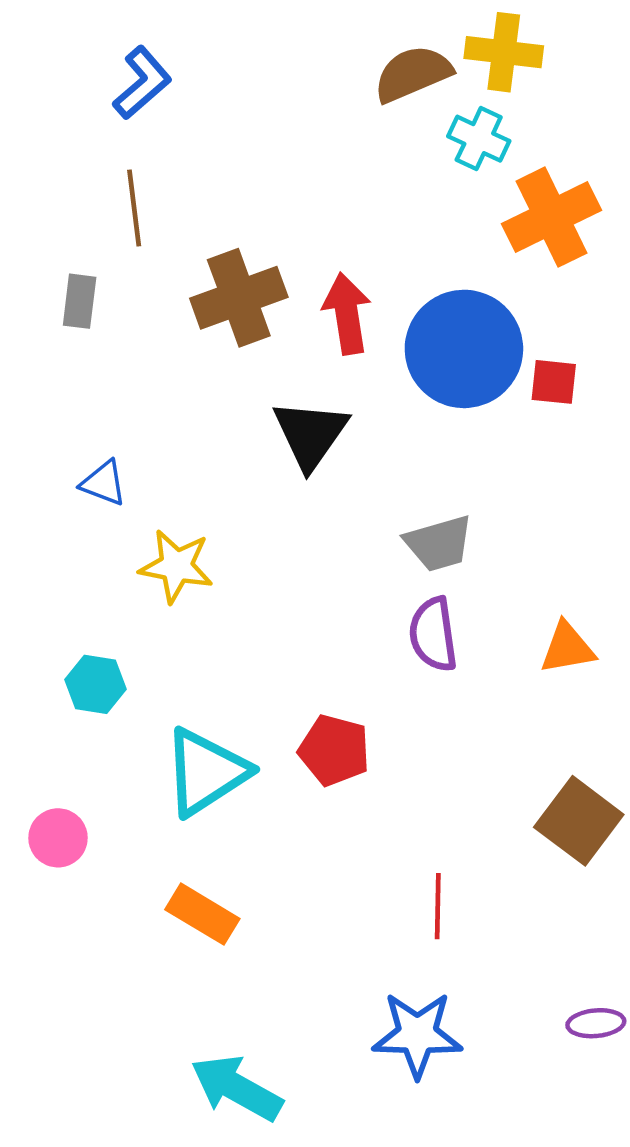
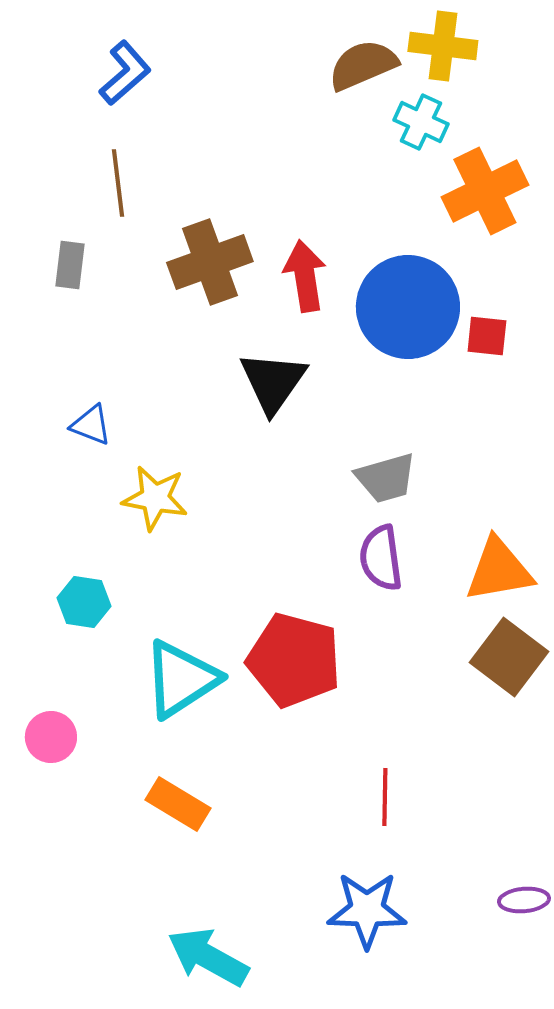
orange triangle: (567, 648) -> (499, 570), size x1.4
red pentagon: (334, 750) -> (294, 660), size x1.5
brown square: (579, 821) -> (509, 657), moved

